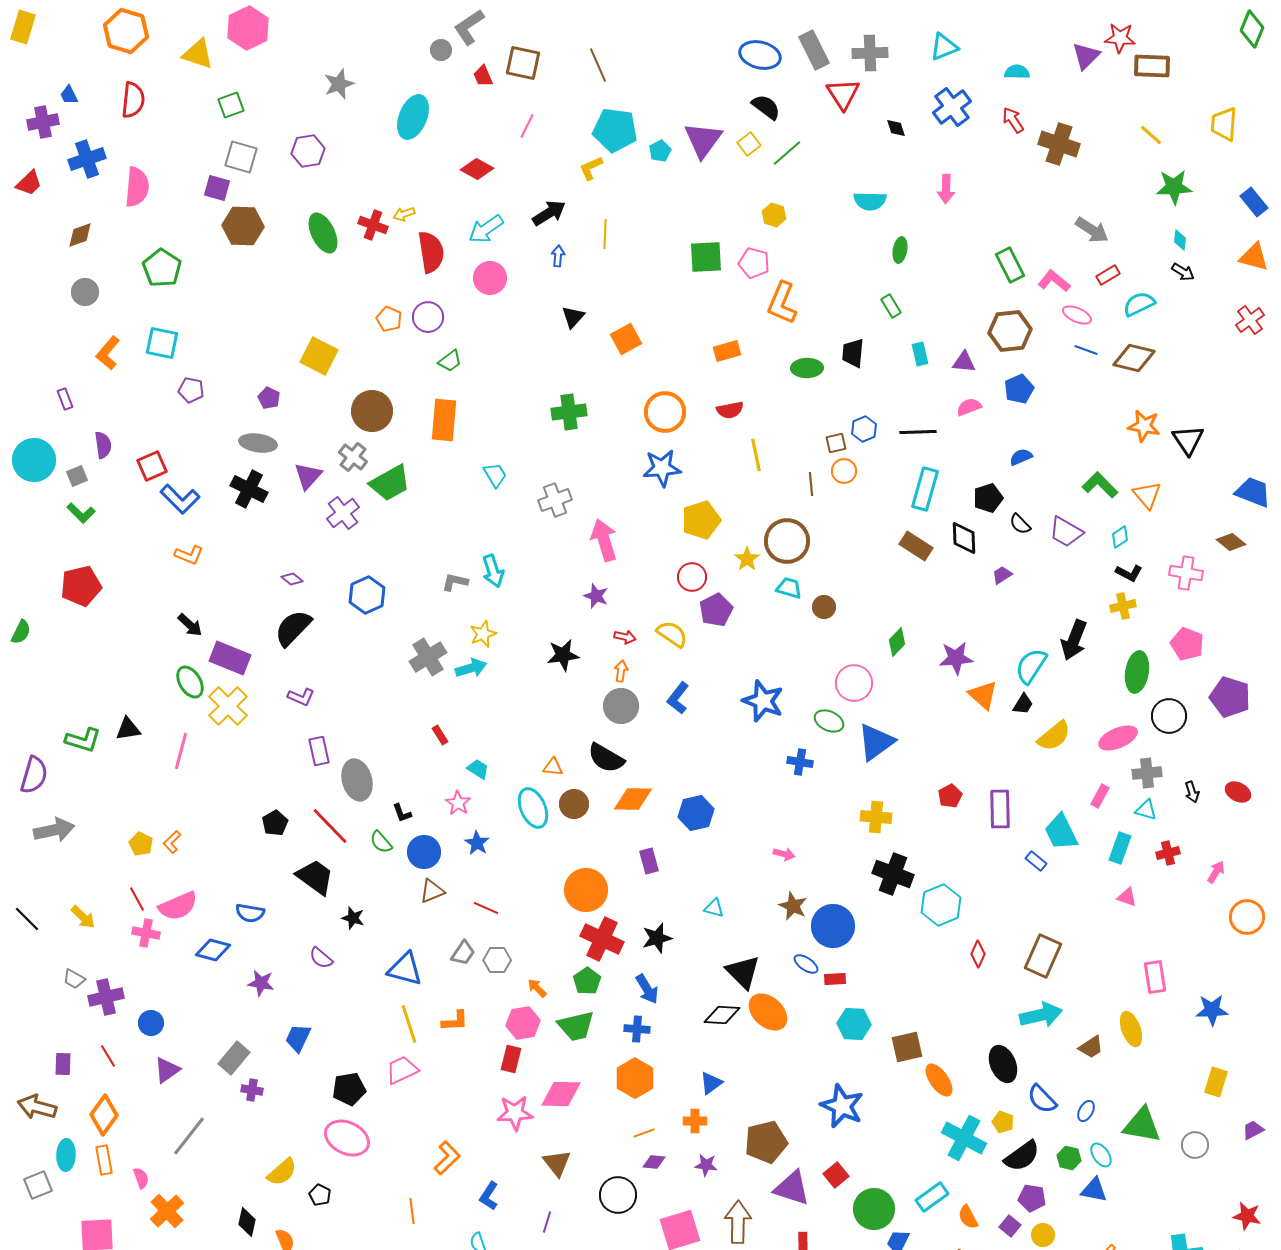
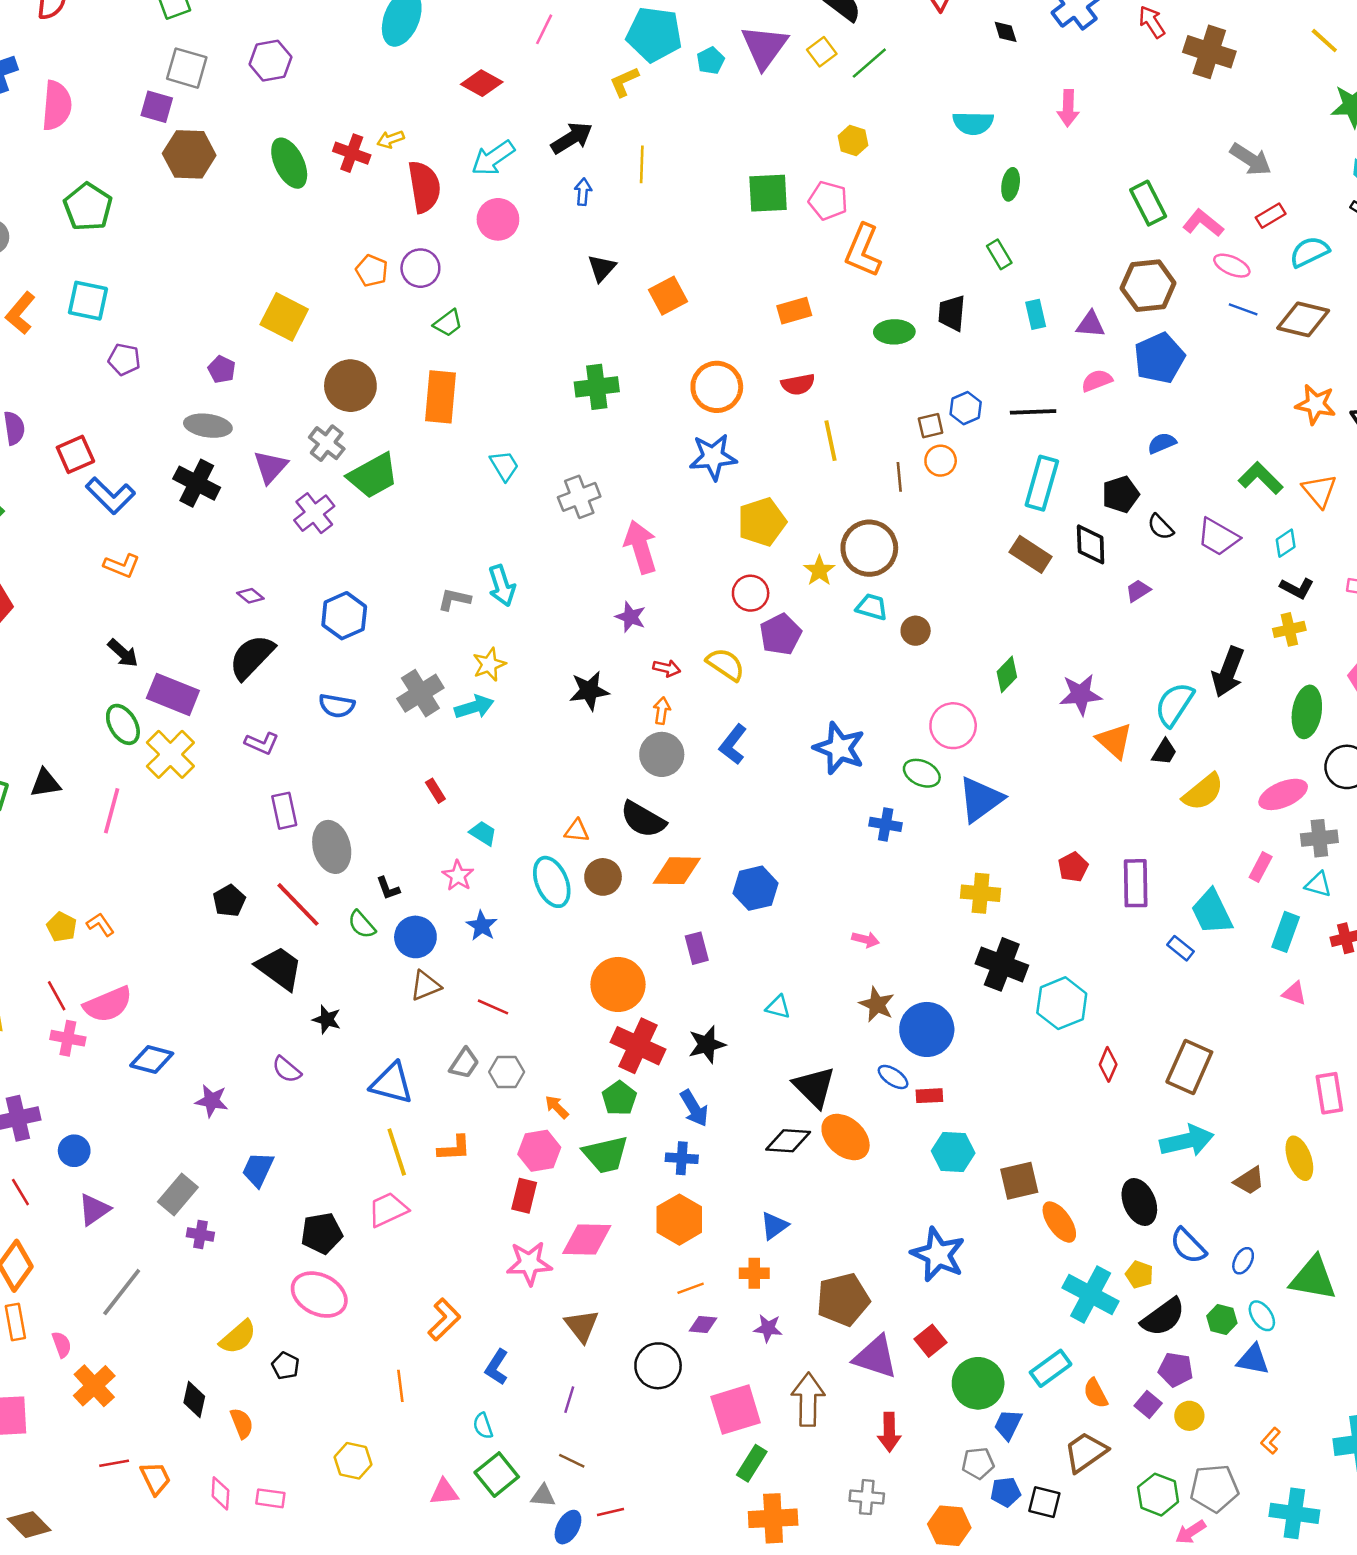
blue pentagon: (1019, 389) -> (1159, 358), size x1.4
orange L-shape: (172, 842) -> (100, 924), turned 100
blue semicircle: (250, 913) -> (337, 706), moved

